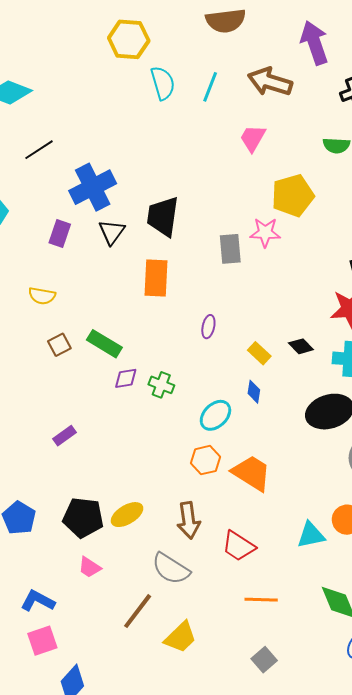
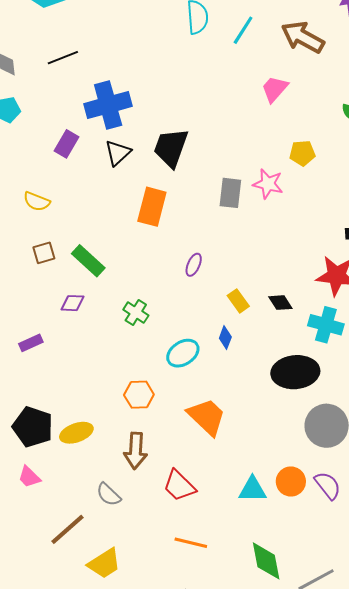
yellow pentagon: (293, 196) -> (302, 153), size x0.6
purple diamond: (126, 378) -> (73, 303), moved
orange hexagon: (205, 460) -> (139, 395), moved
gray semicircle: (171, 569) -> (109, 495), size x0.7

